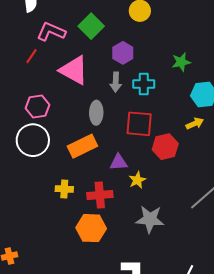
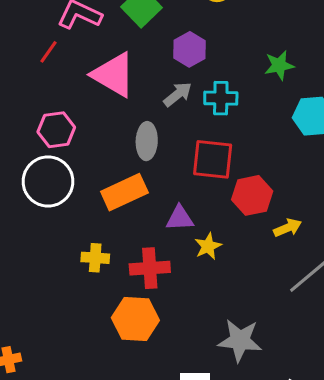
gray arrow: (116, 82) -> (178, 94), turned -132
yellow arrow: (195, 124) -> (288, 228), moved
gray star: (150, 219) -> (240, 340), moved

